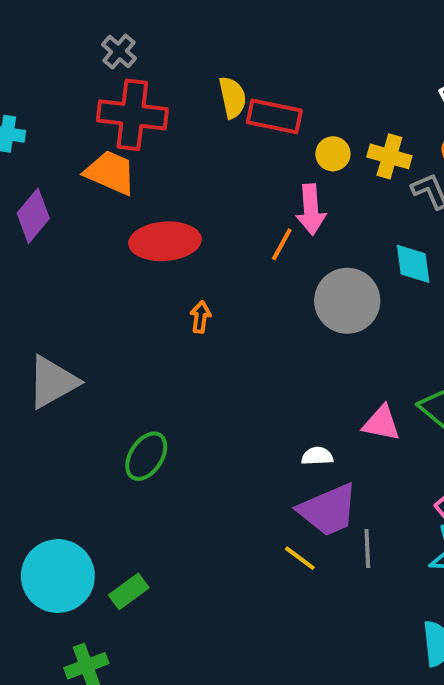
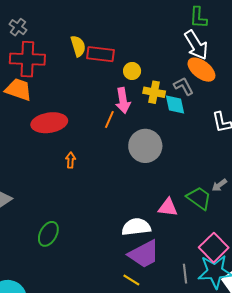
yellow cross: (389, 156) -> (154, 92), moved
cyan diamond: (413, 264) -> (175, 104), moved
white semicircle: (317, 456) -> (136, 227), size x1.8
gray line: (367, 548) -> (185, 274), moved

